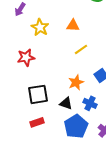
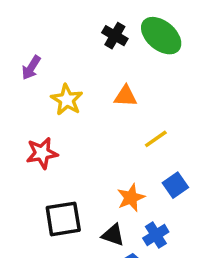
yellow line: (81, 49) -> (156, 139), moved
blue cross: (90, 103) -> (156, 235), turned 32

